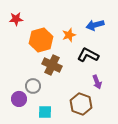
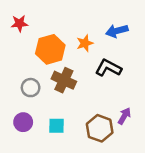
purple arrow: (97, 82) -> (124, 116), moved, turned -128
gray circle: (33, 86) -> (31, 88), moved
cyan square: (45, 112) -> (56, 126), moved

